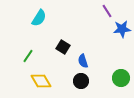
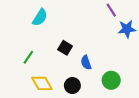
green circle: (121, 78) -> (111, 80), moved
black circle: (81, 81) -> (72, 86), moved

